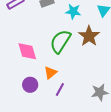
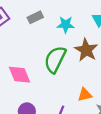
orange triangle: (50, 73) -> (85, 95), moved, turned 32

